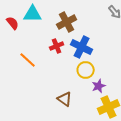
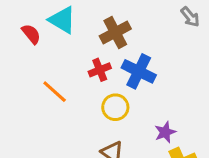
cyan triangle: (33, 14) -> (62, 20), turned 30
yellow circle: (86, 70) -> (115, 107), moved

